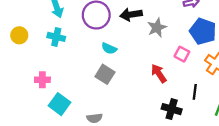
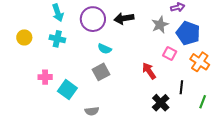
gray star: (157, 28) -> (160, 25), moved
gray square: (105, 74) -> (101, 72), turned 30
cyan square: (60, 104) -> (67, 90), moved
black cross: (172, 109) -> (161, 103), turned 30

